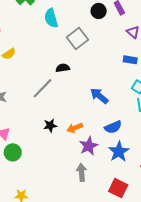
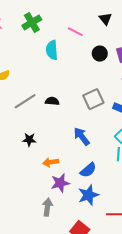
gray square: (77, 38) -> (93, 99), moved
gray line: (42, 88) -> (25, 101), moved
black star: (50, 126) -> (29, 140), moved
blue semicircle: (113, 127) -> (88, 170), turned -30

